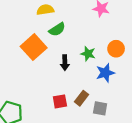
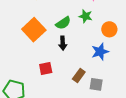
green semicircle: (57, 29) -> (63, 23), moved
green star: (88, 54) -> (86, 16), moved
red square: (60, 101) -> (46, 69), moved

